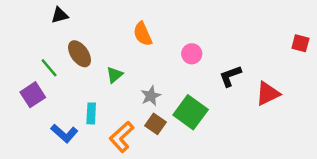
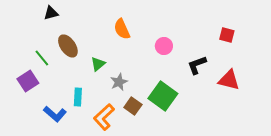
red square: (300, 43) -> (227, 35), moved
red triangle: (268, 94) -> (229, 80), turned 40
gray star: (151, 96) -> (119, 82), moved

